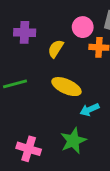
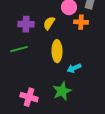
purple cross: (25, 32) -> (26, 24), moved
yellow ellipse: (66, 87) -> (57, 51), turned 65

